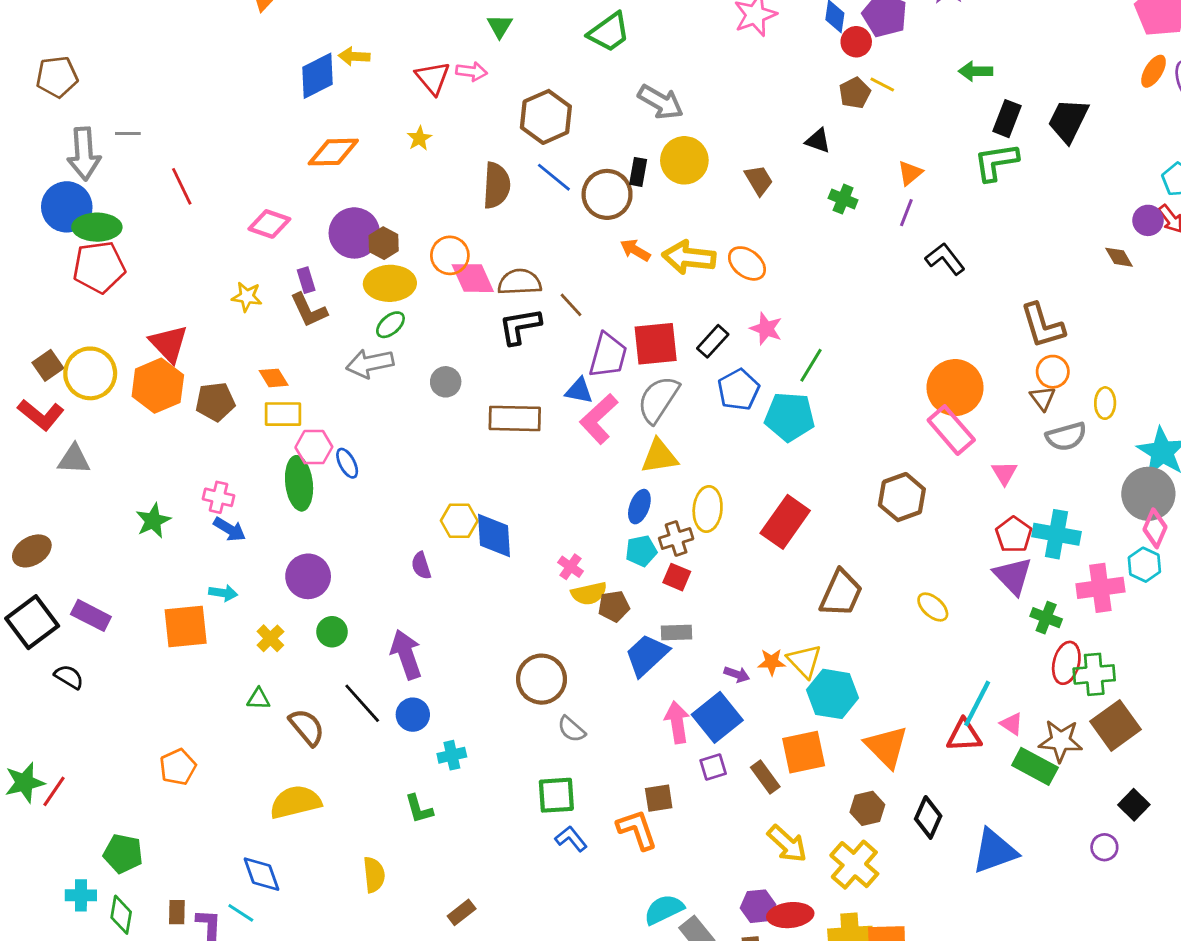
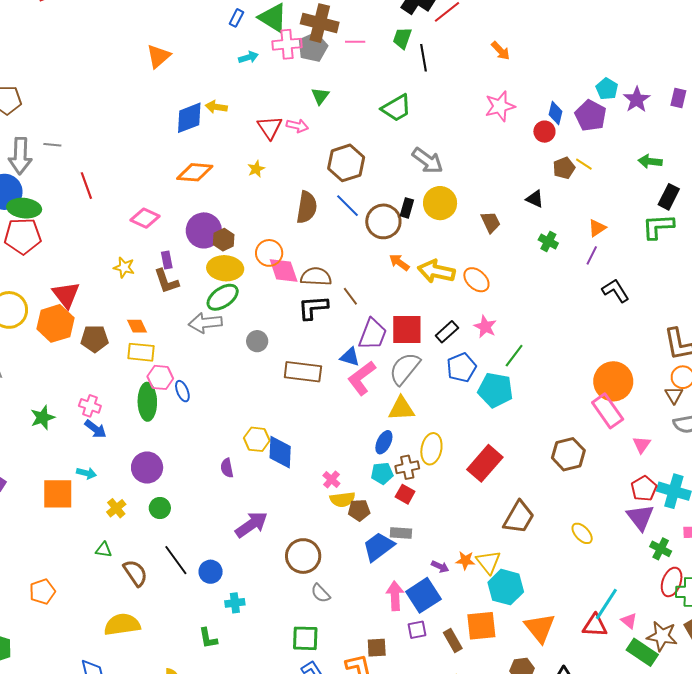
red circle: (856, 42) -> (544, 132), moved
green ellipse: (390, 325) -> (223, 297), size x1.5
purple arrow: (406, 654) -> (251, 525), moved, turned 68

